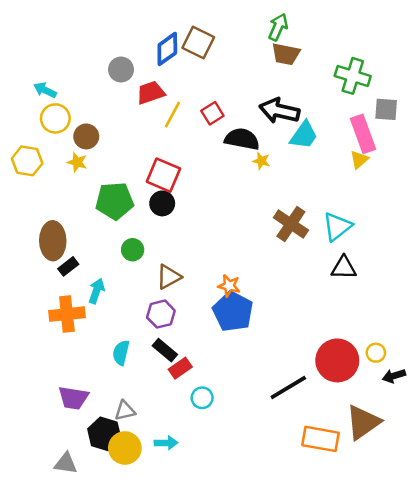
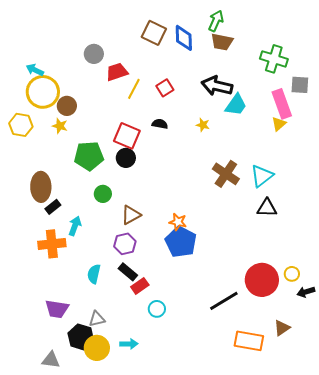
blue diamond: (167, 49) -> (184, 38), moved, turned -56
yellow circle: (55, 118) -> (43, 92), size x1.4
black semicircle: (242, 139) -> (160, 124), moved, size x0.6
brown triangle: (363, 422) -> (282, 328), size x0.6

